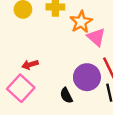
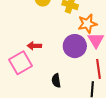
purple circle: (87, 77) -> (75, 46), moved

